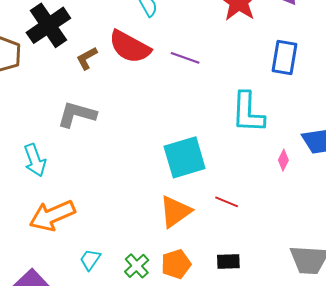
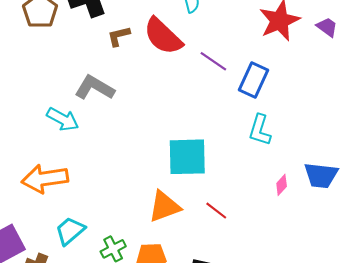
blue rectangle: (284, 57) -> (253, 80), moved
cyan L-shape: (248, 113) -> (260, 130), size x0.7
cyan arrow: (35, 160) -> (63, 119), moved, turned -56
cyan trapezoid: (90, 260) -> (70, 231), size x1.4

